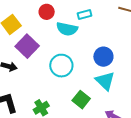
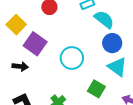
cyan semicircle: (67, 29) -> (104, 19), moved, turned -145

